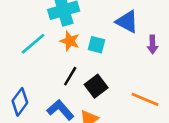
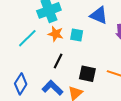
black square: (96, 86) -> (87, 74), moved, turned -36

